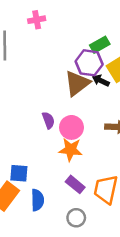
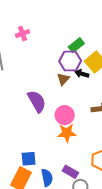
brown triangle: (77, 83) -> (63, 79), size x0.6
purple semicircle: (48, 120) -> (37, 101), moved, size x1.6
purple rectangle: (75, 184) -> (70, 172), moved

